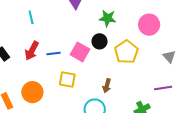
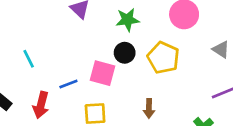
cyan line: (31, 17) -> (29, 59), moved
red arrow: (32, 51) -> (41, 105), moved

